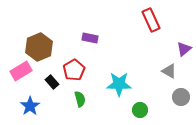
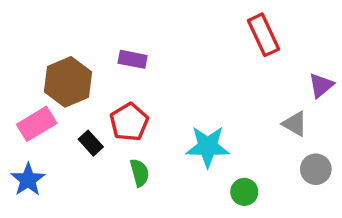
purple rectangle: (90, 38) -> (133, 59), moved
blue star: (30, 106) -> (28, 180), moved

